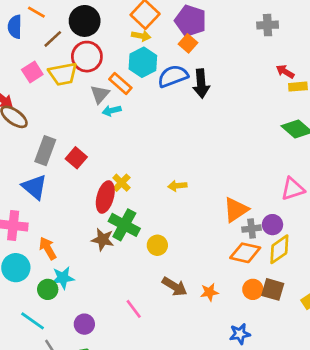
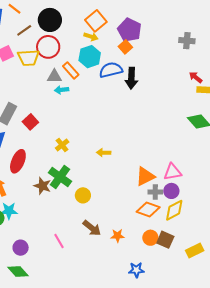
gray triangle: (100, 94) -> (54, 76), turned 42
pink triangle: (293, 189) -> (173, 172), moved
red ellipse: (105, 197) -> (18, 161), moved

